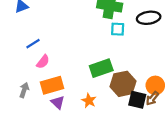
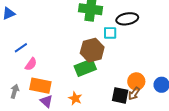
cyan square: (118, 29) -> (110, 33), moved
brown hexagon: (123, 84) -> (92, 50), moved
orange rectangle: (52, 85) -> (40, 86), turned 30

